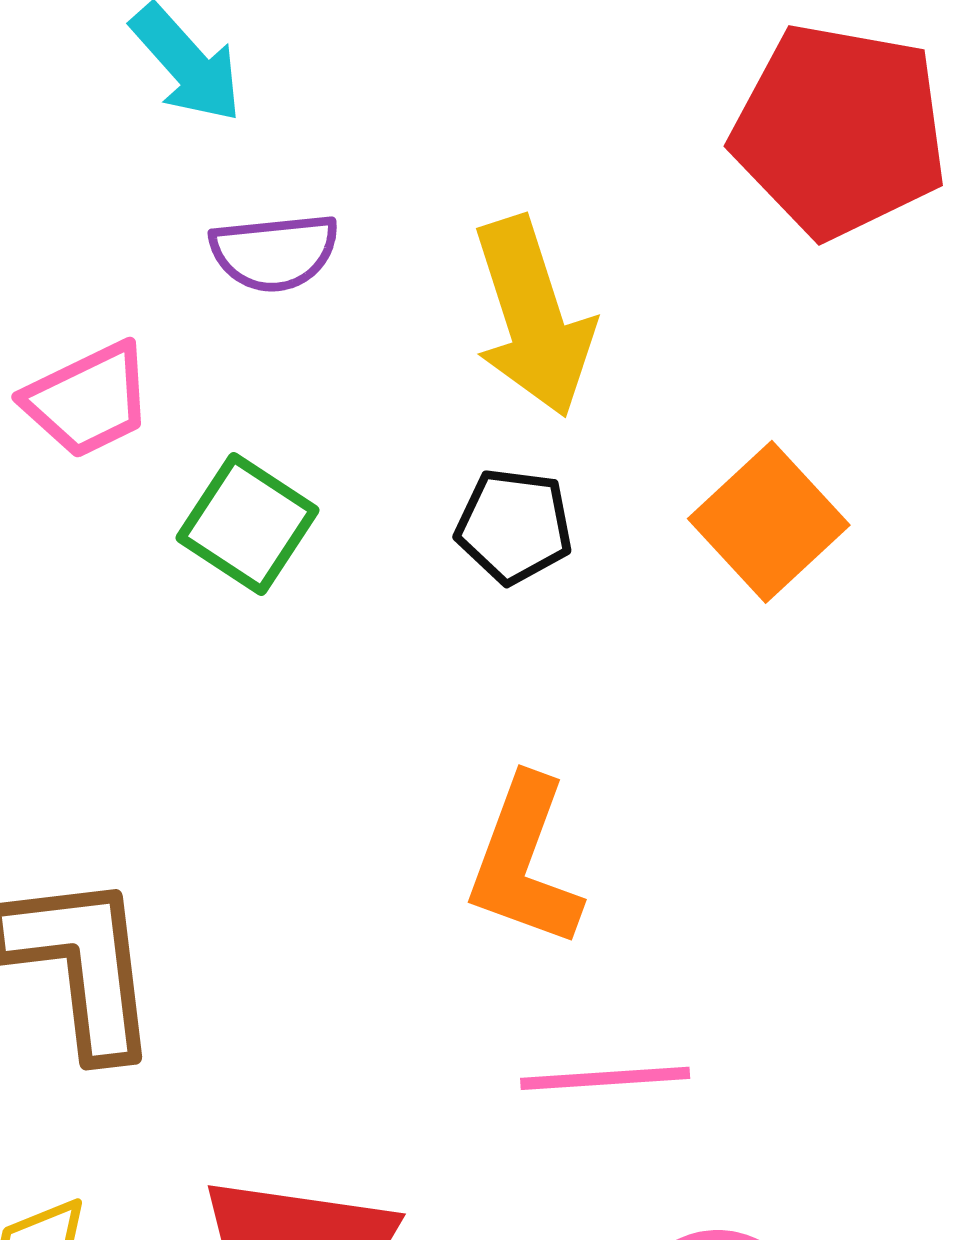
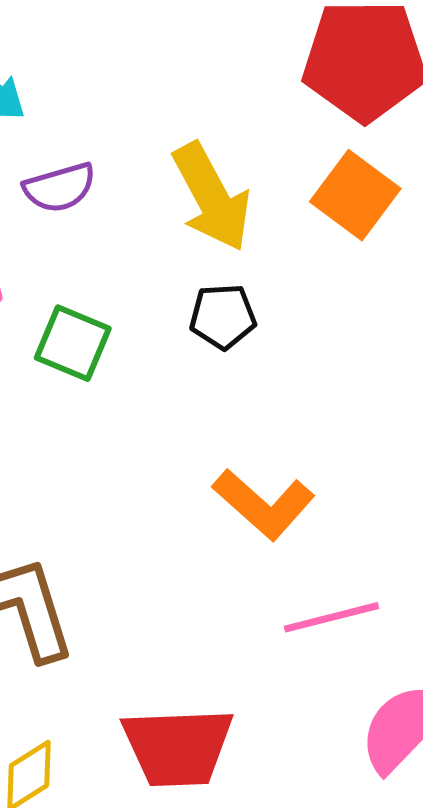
orange square: (769, 522) -> (355, 195), moved
orange L-shape: (524, 862) -> (264, 504), turned -58

